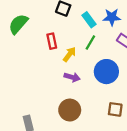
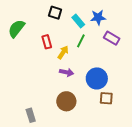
blue circle: (106, 72) -> (97, 78), moved

